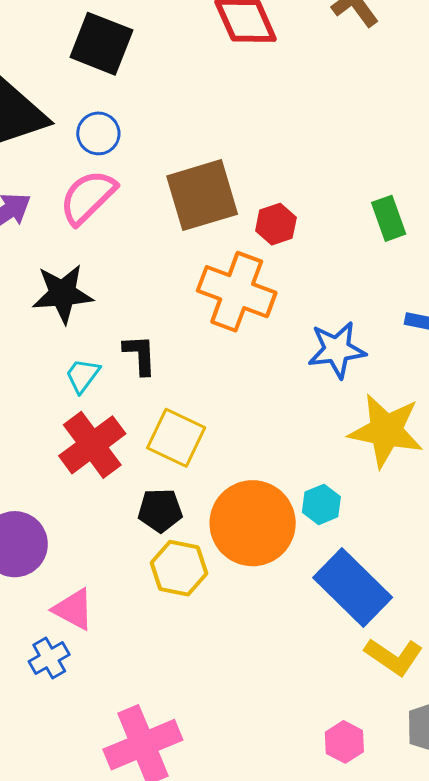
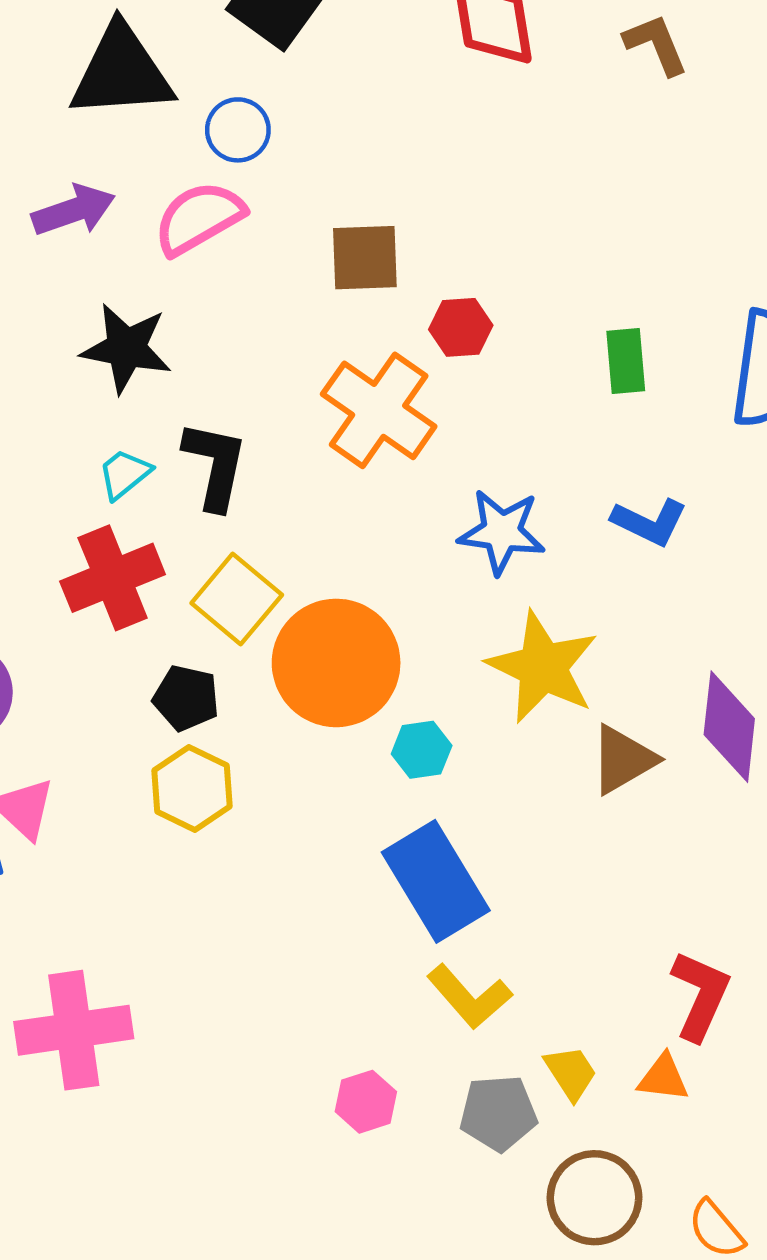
brown square: (202, 195) -> (365, 258), size x0.7
black L-shape: (140, 355) -> (215, 465), size x1.4
orange circle: (253, 523) -> (336, 663), moved

